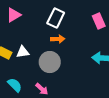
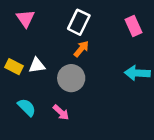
pink triangle: (14, 15) -> (25, 18), turned -35
orange arrow: (58, 39) -> (81, 49), turned -48

